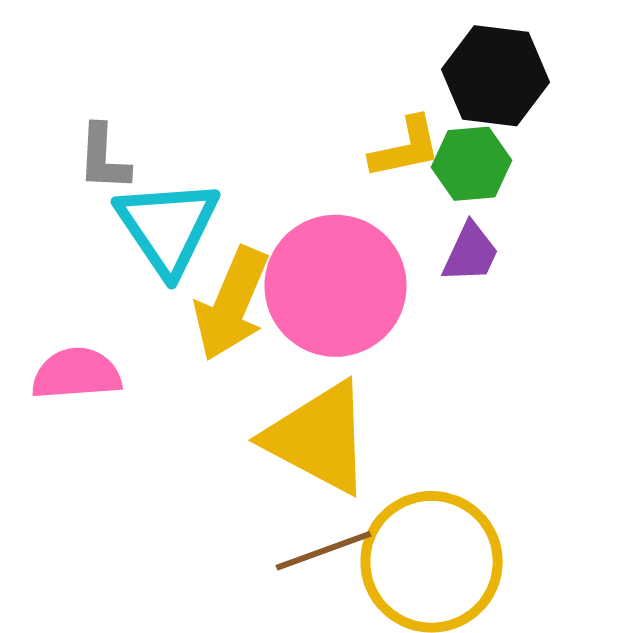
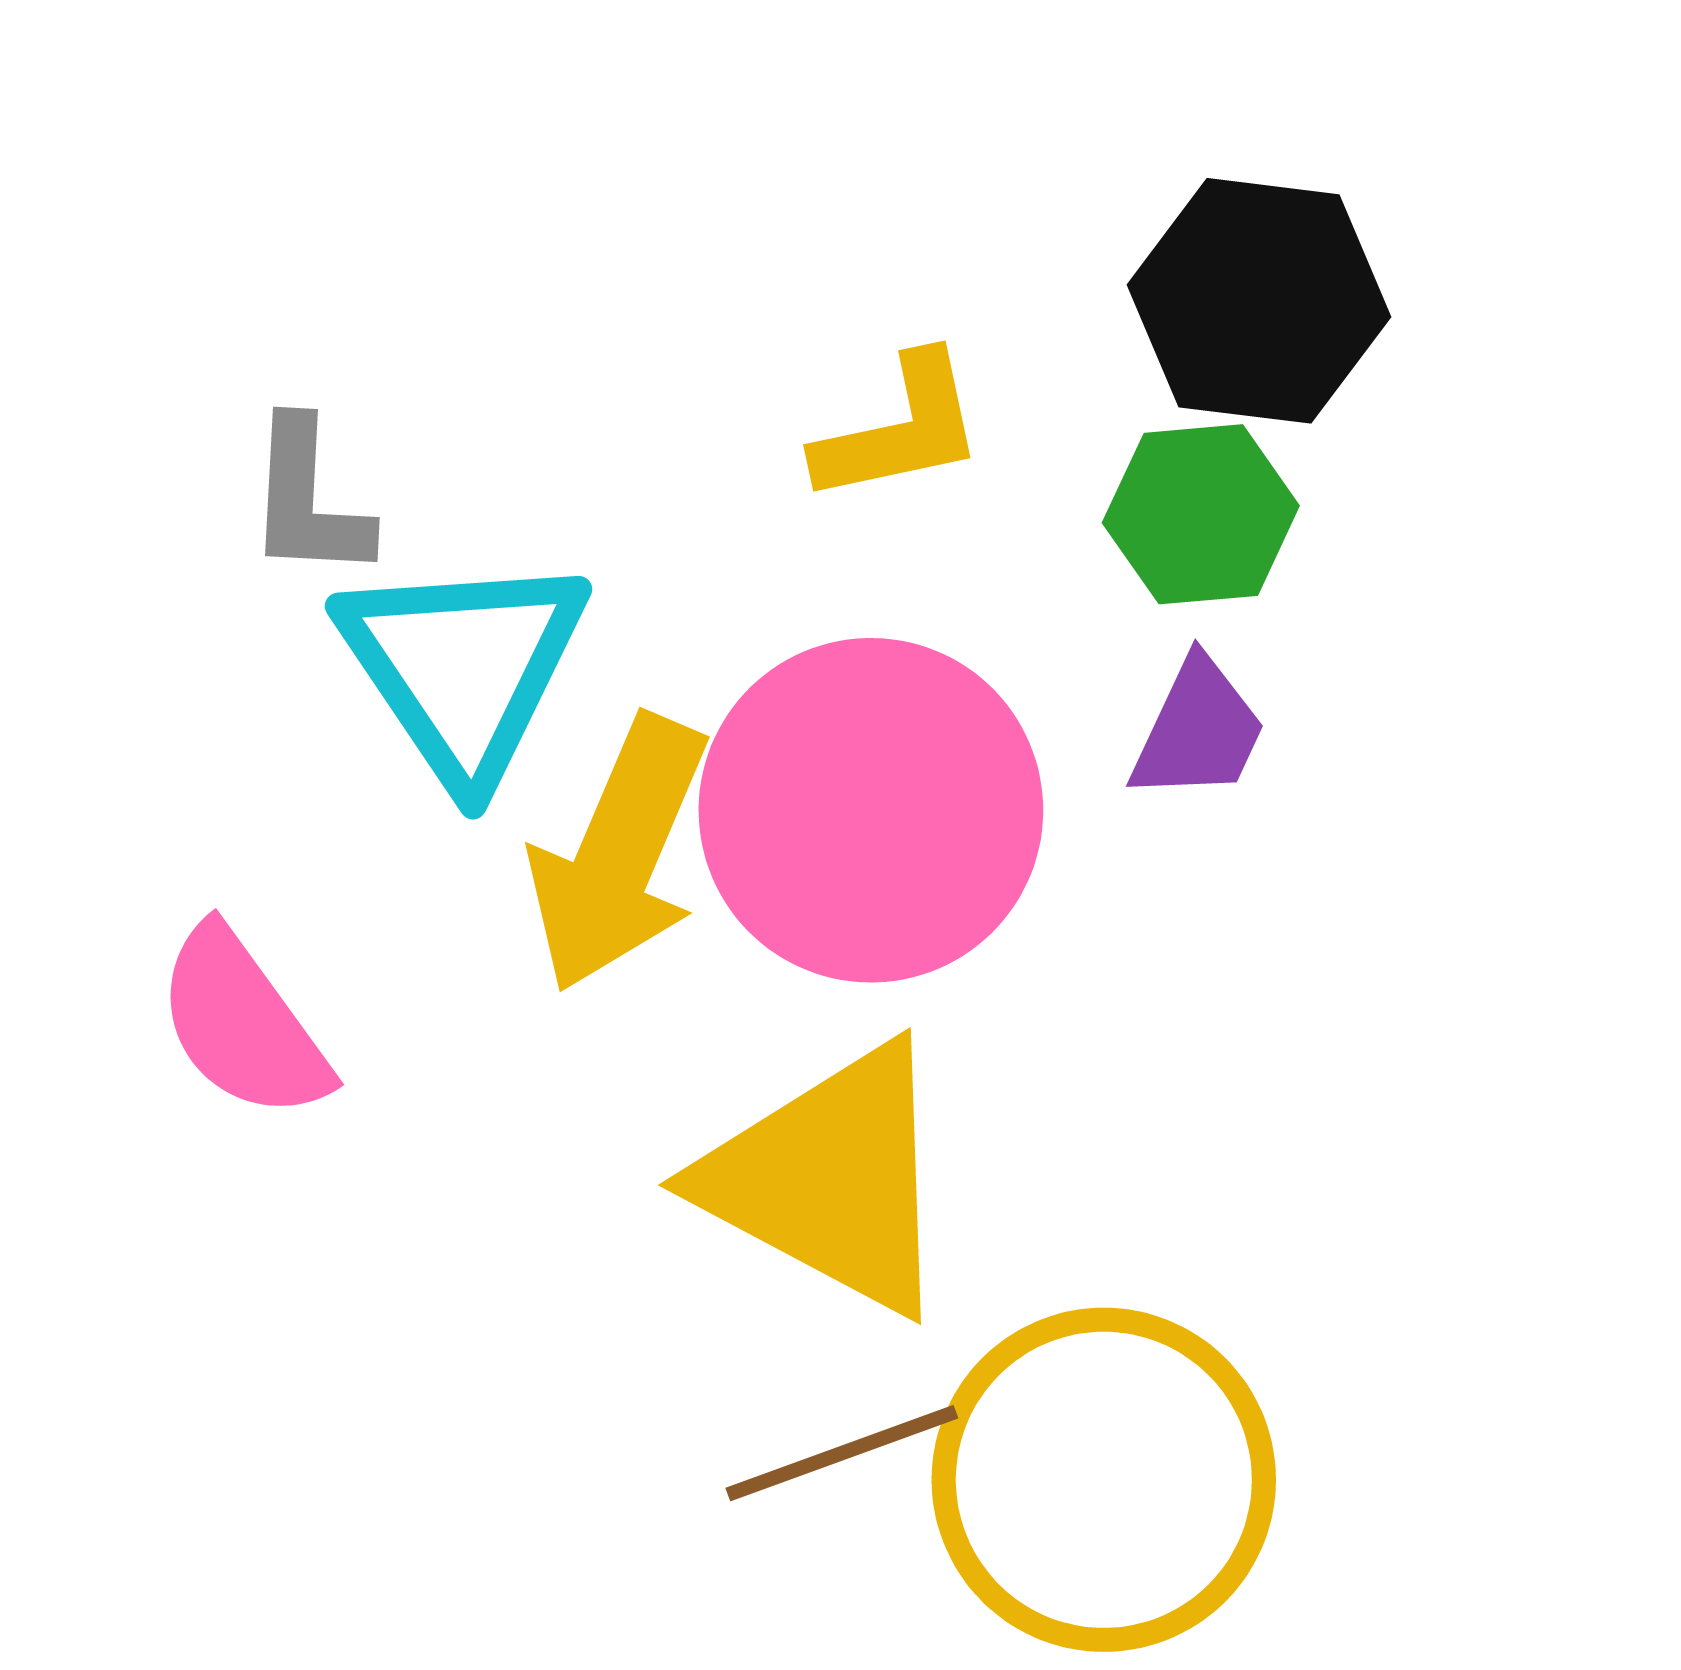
yellow L-shape: (406, 148) -> (900, 429), moved
pink semicircle: (76, 374) -> (243, 1024), turned -122

